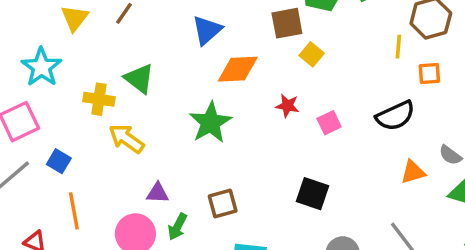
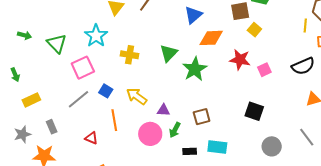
green triangle: (139, 78) -> (169, 53), moved, turned 36
red star: (287, 106) -> (240, 60), size x1.5
yellow arrow: (126, 139) -> (137, 96), moved

